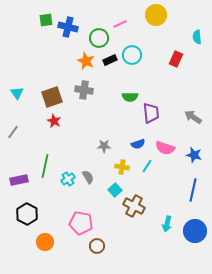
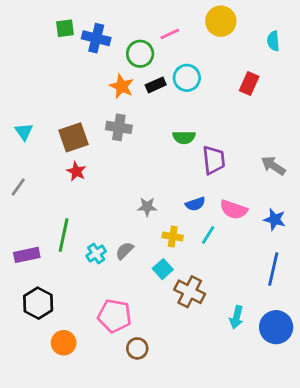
cyan semicircle: (197, 37) -> (273, 41), moved
gray semicircle: (88, 177) -> (124, 251), turned -104

